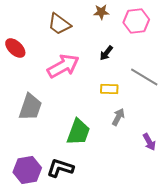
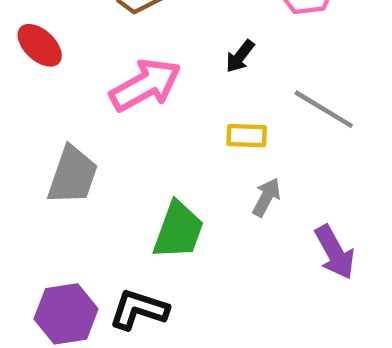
purple arrow: (149, 142) -> (335, 252), size x1.4

